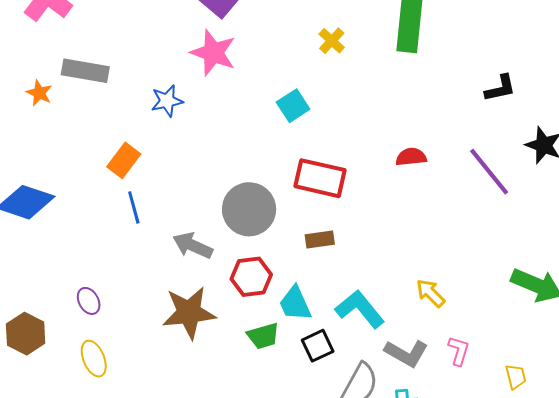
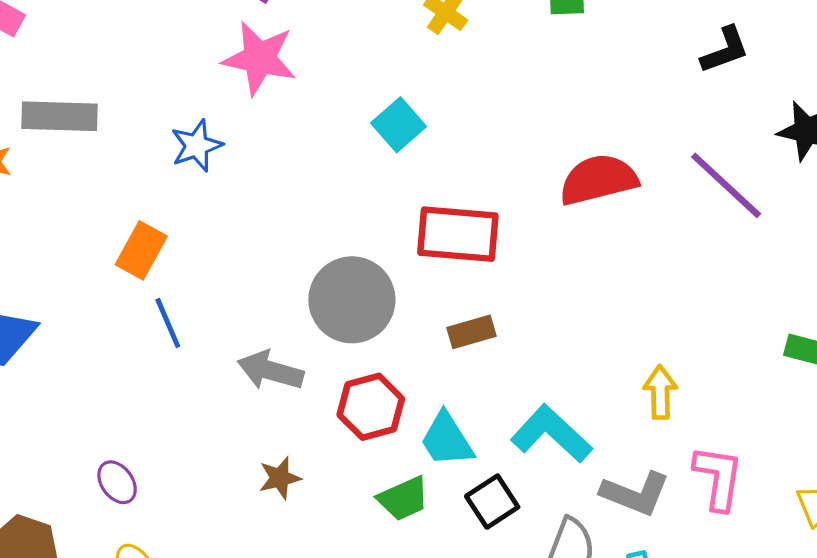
red semicircle: (411, 157) -> (598, 180), size x1.6
yellow arrow: (431, 293) -> (660, 392), turned 52
brown star: (189, 313) -> (280, 478), size x0.5
pink L-shape: (459, 351) -> (718, 478), size x1.4

